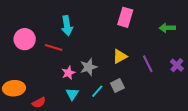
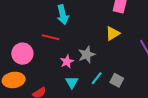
pink circle: (25, 39) -> (22, 54), moved
yellow triangle: (120, 56) -> (113, 33), moved
gray square: (117, 85) -> (117, 80), moved, turned -32

